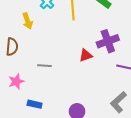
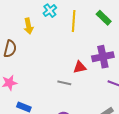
gray line: (44, 66) -> (64, 83), moved

